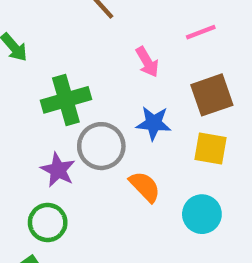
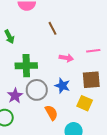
pink arrow: (147, 62) -> (66, 58), turned -64

